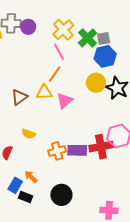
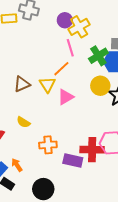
purple circle: (28, 27) -> (65, 20), moved
green cross: (88, 38) -> (98, 56), moved
yellow triangle: (44, 92) -> (47, 85), turned 48
purple rectangle: (77, 150) -> (73, 161), moved

